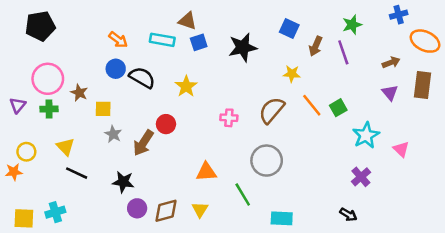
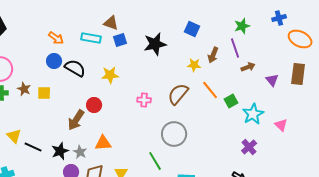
brown arrow: (316, 46) -> (213, 55), moved
brown arrow: (391, 62) -> (248, 67), moved
yellow star: (186, 86) -> (110, 75), turned 30
brown star: (79, 93) -> (24, 89), moved
green square: (338, 108) -> (231, 101), moved
gray star: (113, 134) -> (80, 152), moved
yellow triangle: (65, 147) -> (14, 136), moved
orange triangle: (206, 172) -> (103, 143), moved
black line: (77, 173) -> (33, 147), moved
black star: (123, 182) -> (60, 151), turned -30

